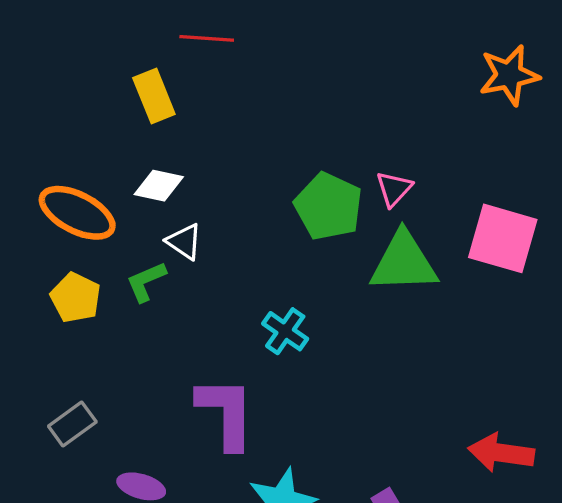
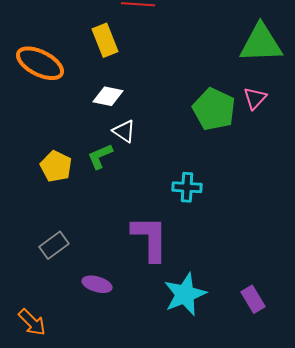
orange ellipse: (77, 213) -> (40, 63), moved
green triangle: (404, 262) -> (261, 43), moved
cyan cross: (285, 331) -> (187, 187), turned -32

